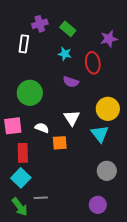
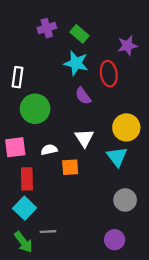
white rectangle: (24, 44) -> (18, 77), moved
cyan star: (65, 54) -> (76, 63), size x1.5
purple semicircle: (71, 82) -> (83, 96), turned 35
white semicircle: (42, 128) -> (49, 150), turned -32

